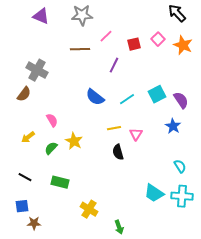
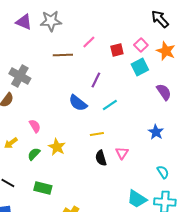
gray star: (82, 15) -> (51, 21), moved
purple line: (114, 65) -> (96, 80), moved
cyan square: (157, 94) -> (140, 67), moved
purple semicircle: (181, 100) -> (164, 92), moved
pink triangle: (136, 134) -> (122, 153), moved

